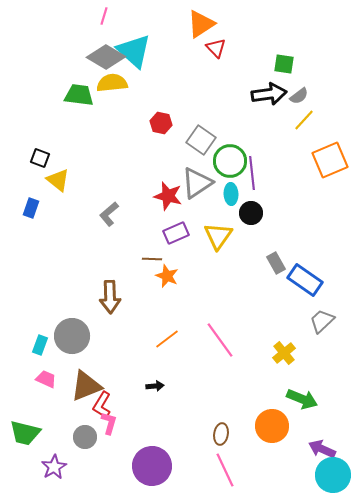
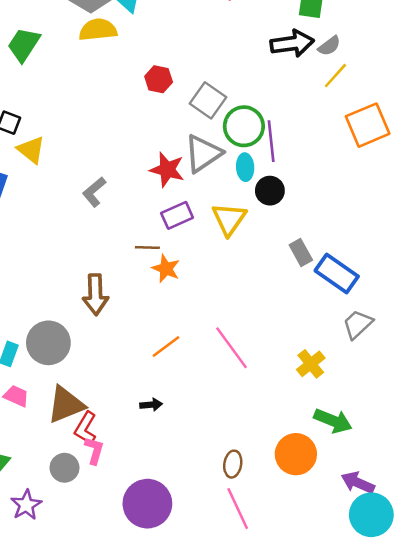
green trapezoid: (79, 95) -> (24, 45), moved, turned -64

